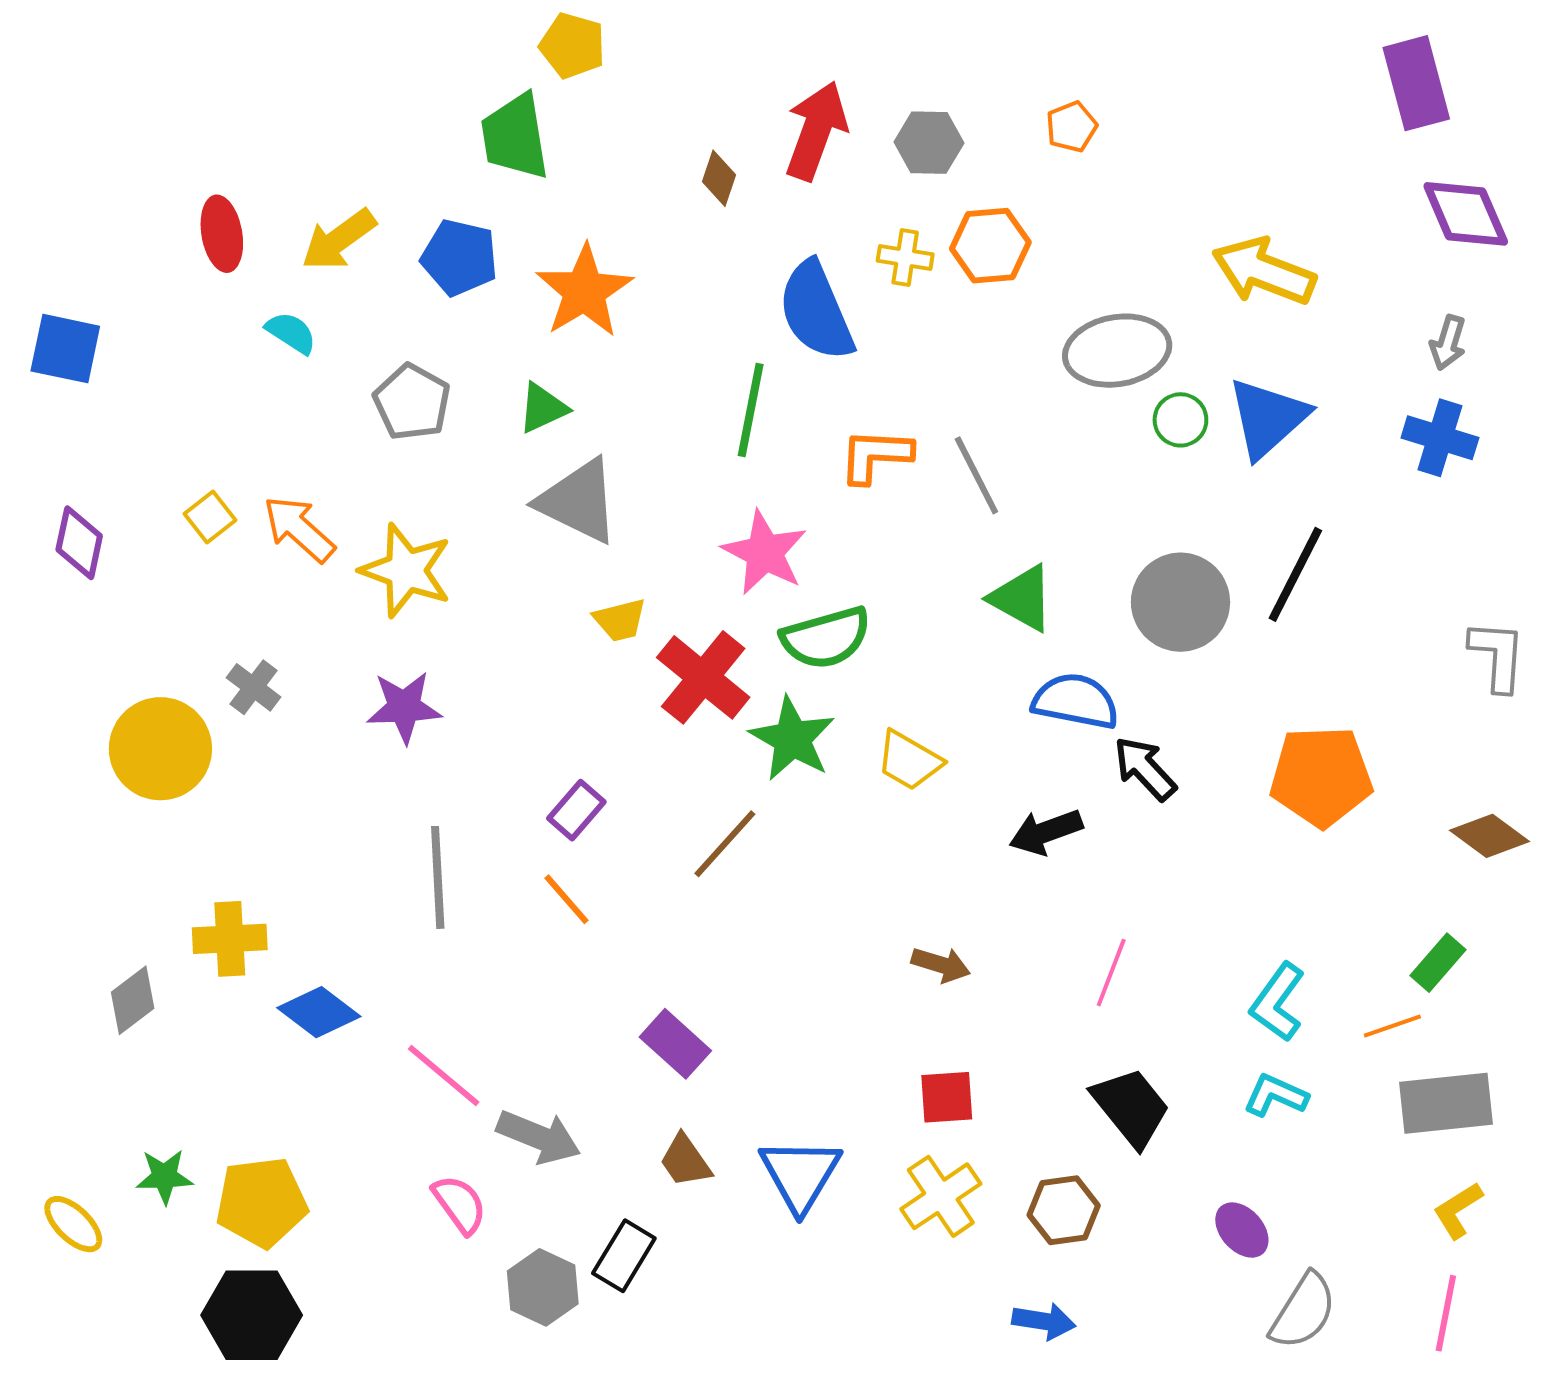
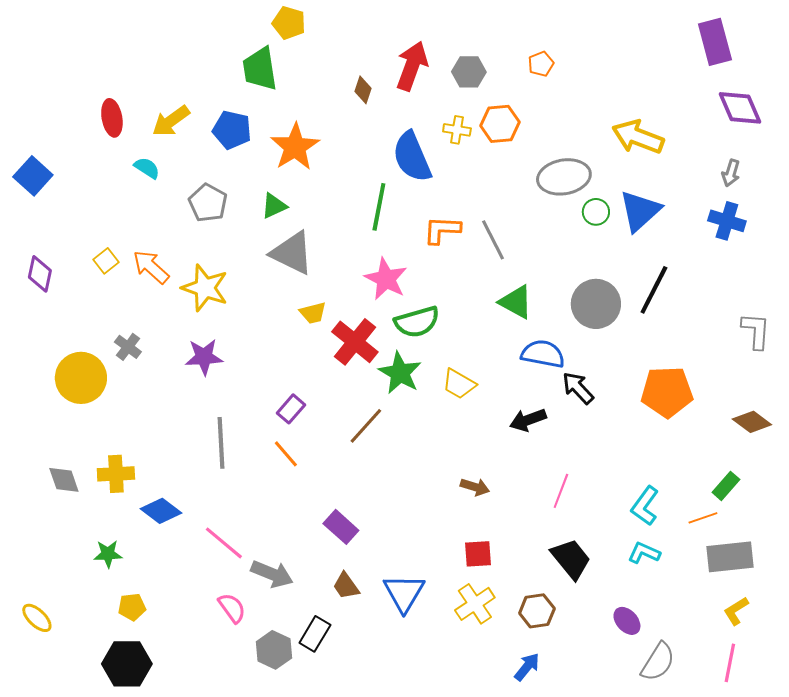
blue square: (65, 349) -> (33, 176), turned 30
gray diamond: (133, 1000) -> (64, 480), moved, turned -72
green star: (164, 1177) -> (108, 554), moved
yellow pentagon: (261, 1202) -> (132, 607), size x0.6
blue arrow: (1044, 1321) -> (527, 667), turned -60

